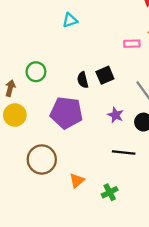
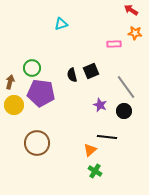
purple pentagon: (66, 113) -> (41, 93), moved
orange triangle: (77, 181) -> (90, 150), moved
green cross: (110, 192) -> (95, 171), turned -32

